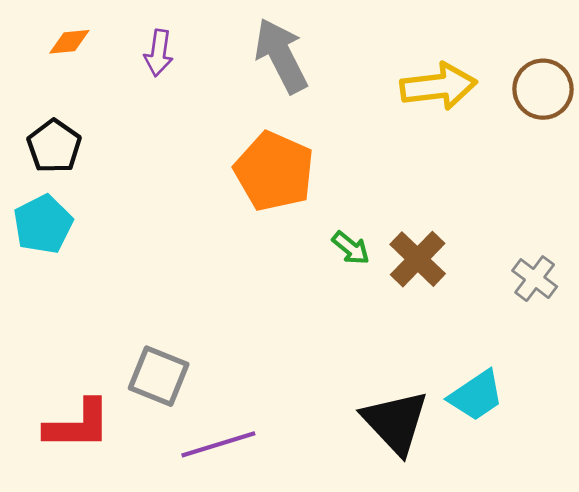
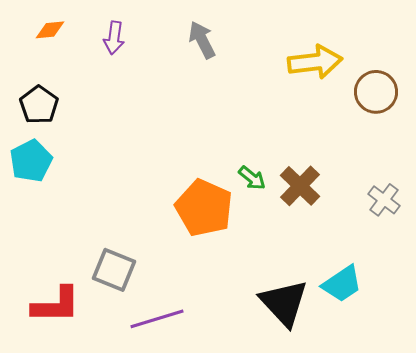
gray arrow: (281, 56) -> (202, 40), size x0.7
brown circle: (543, 89) -> (376, 92), moved
orange pentagon: (274, 171) -> (204, 208), moved

